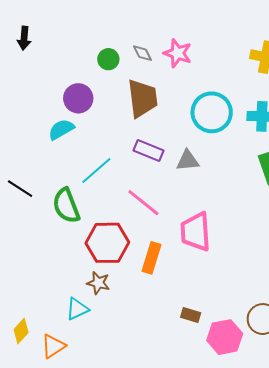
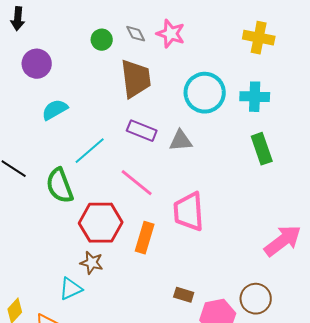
purple circle: (78, 98) -> (37, 64), moved

